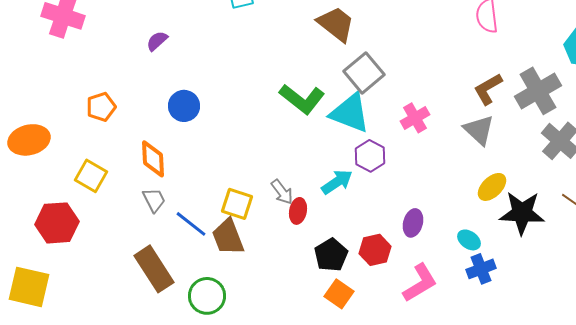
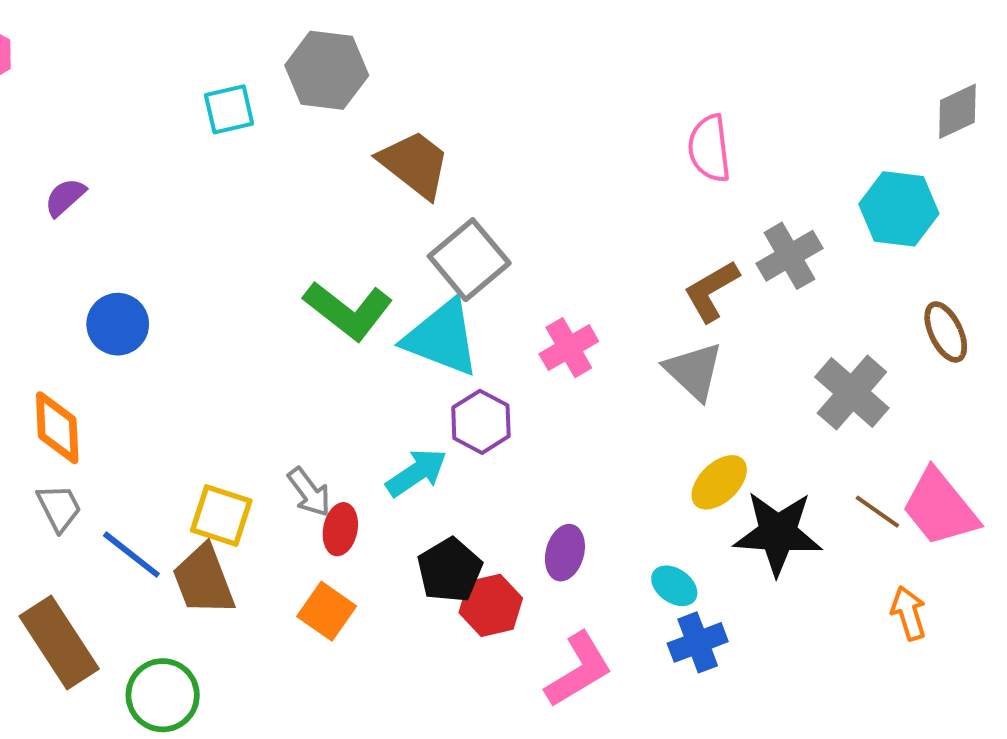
gray cross: (538, 91) -> (789, 256), moved, size x0.7
black pentagon: (331, 255) -> (450, 570), moved
orange square: (339, 294) -> (327, 611), moved

